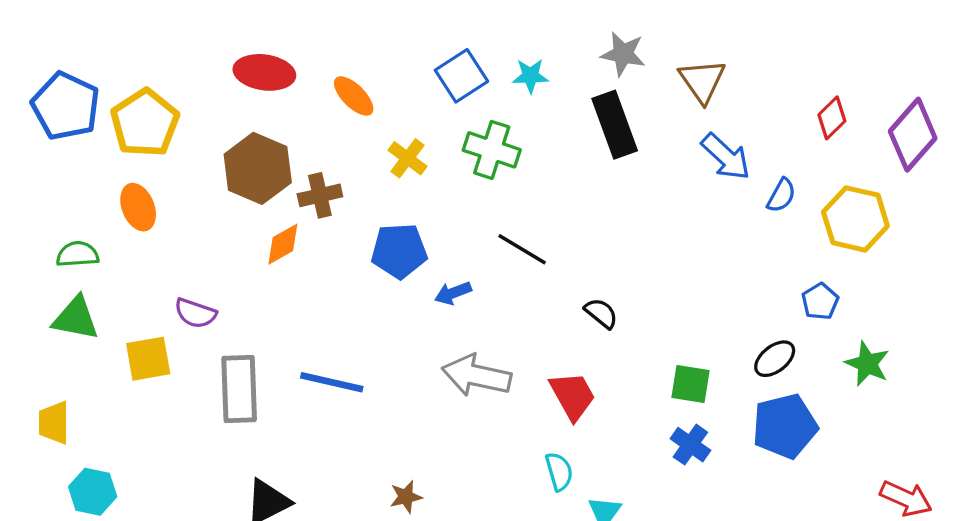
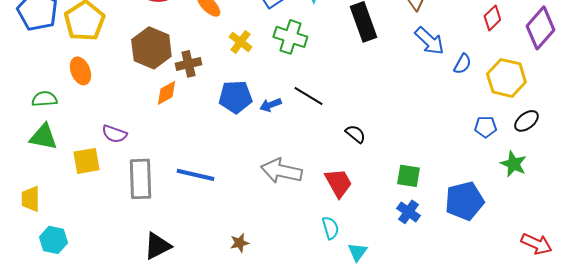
blue arrow: (453, 293) -> (270, 105), moved
blue pentagon: (820, 301) -> (485, 127), turned 30
black ellipse: (775, 359) -> (526, 121), moved

